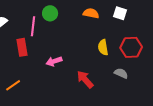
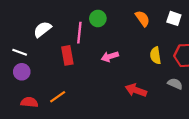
orange semicircle: (91, 13) -> (142, 18), turned 42
pink arrow: (54, 61) -> (110, 57), moved
red arrow: (85, 79) -> (136, 90), turned -30

